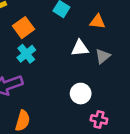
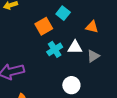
orange square: (24, 28) -> (44, 26), moved
cyan cross: (26, 54) -> (55, 49), moved

